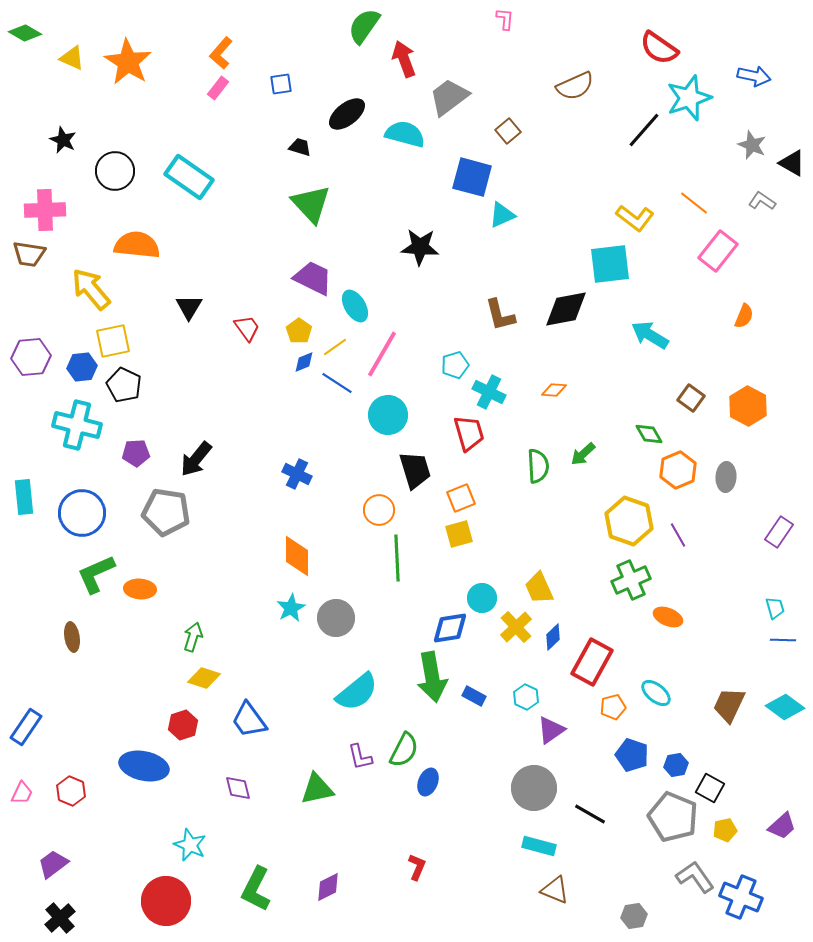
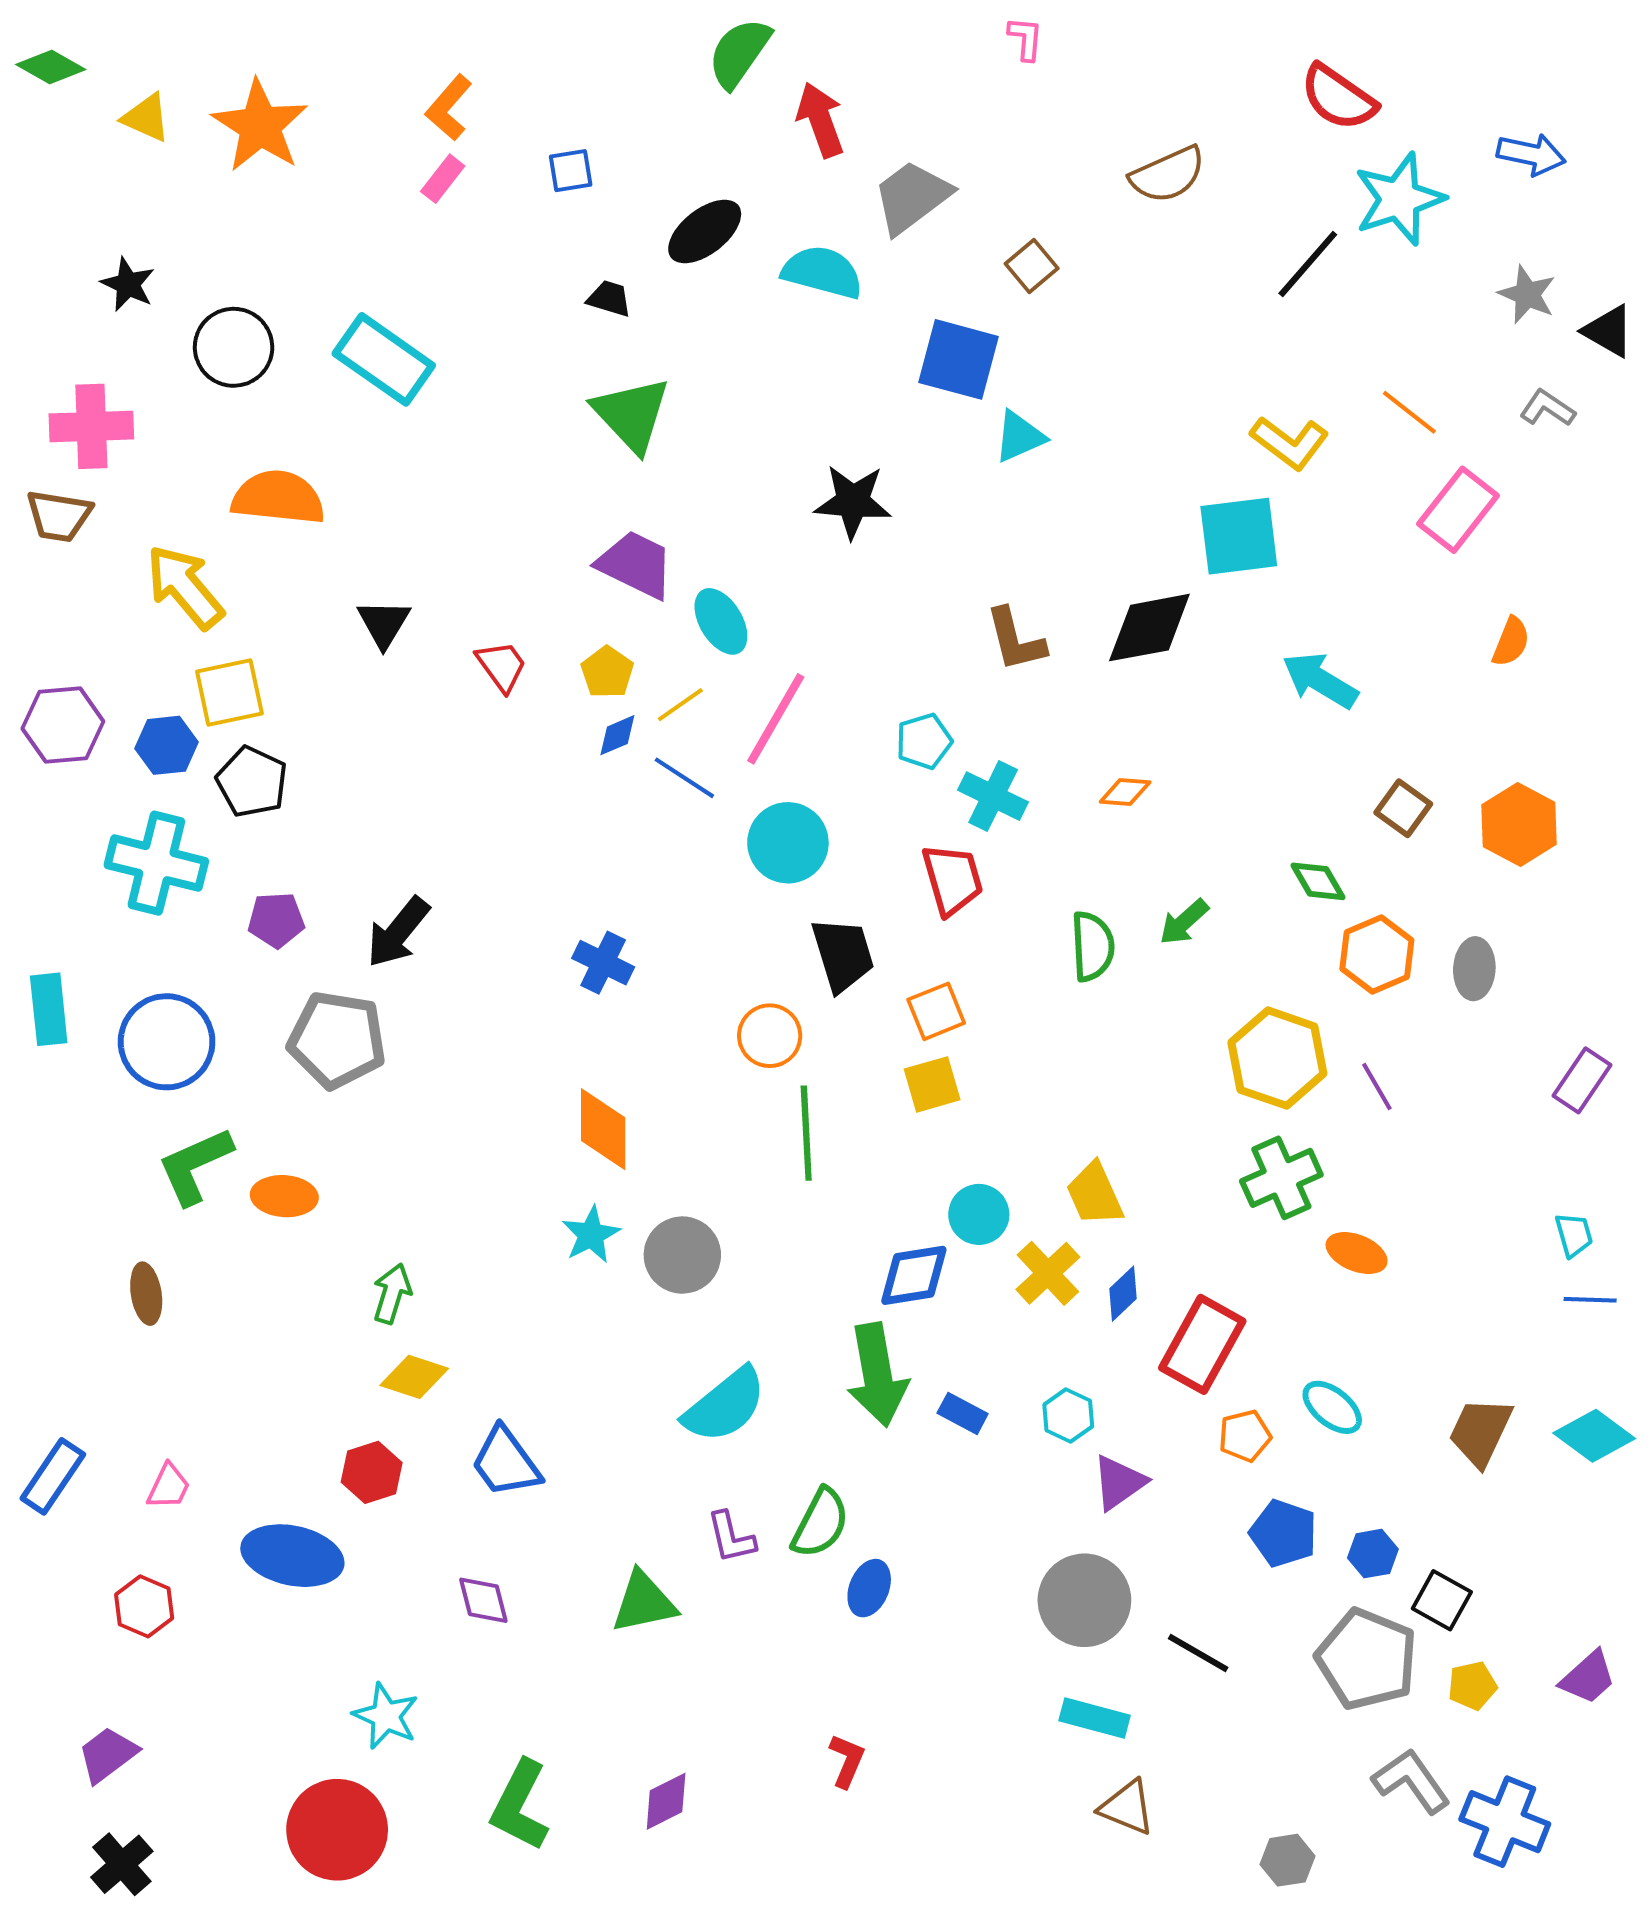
pink trapezoid: (22, 793) -> (169, 1487), moved

